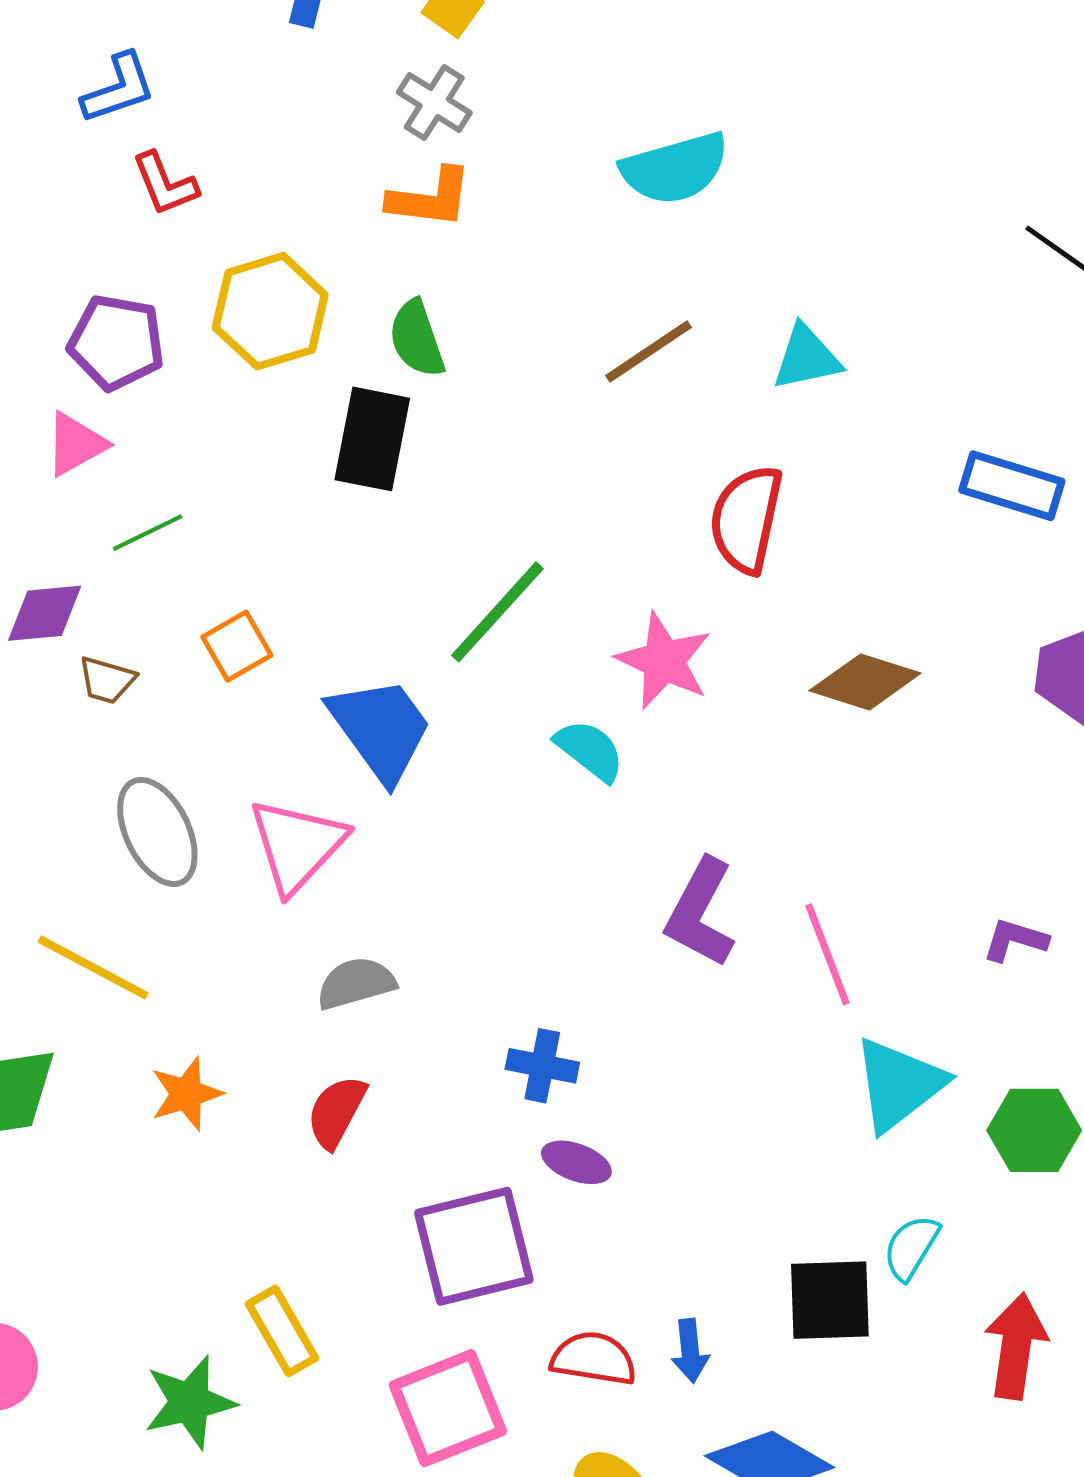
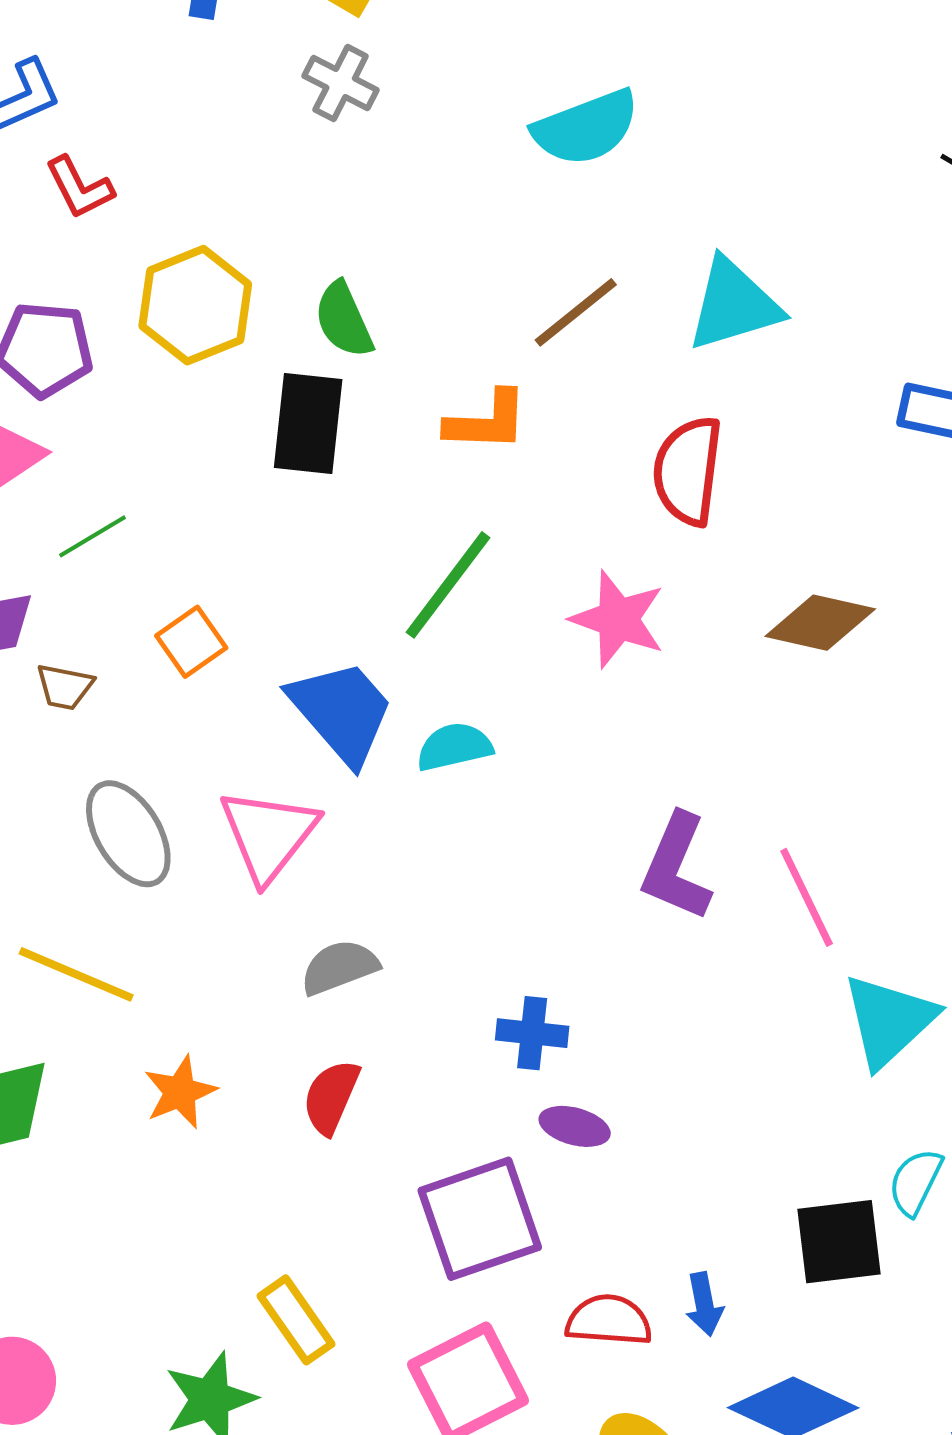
orange L-shape: (430, 198) -> (487, 421), moved
cyan triangle: (807, 358) -> (734, 305), size x1.4
cyan semicircle: (590, 750) -> (454, 747), moved, turned -46

